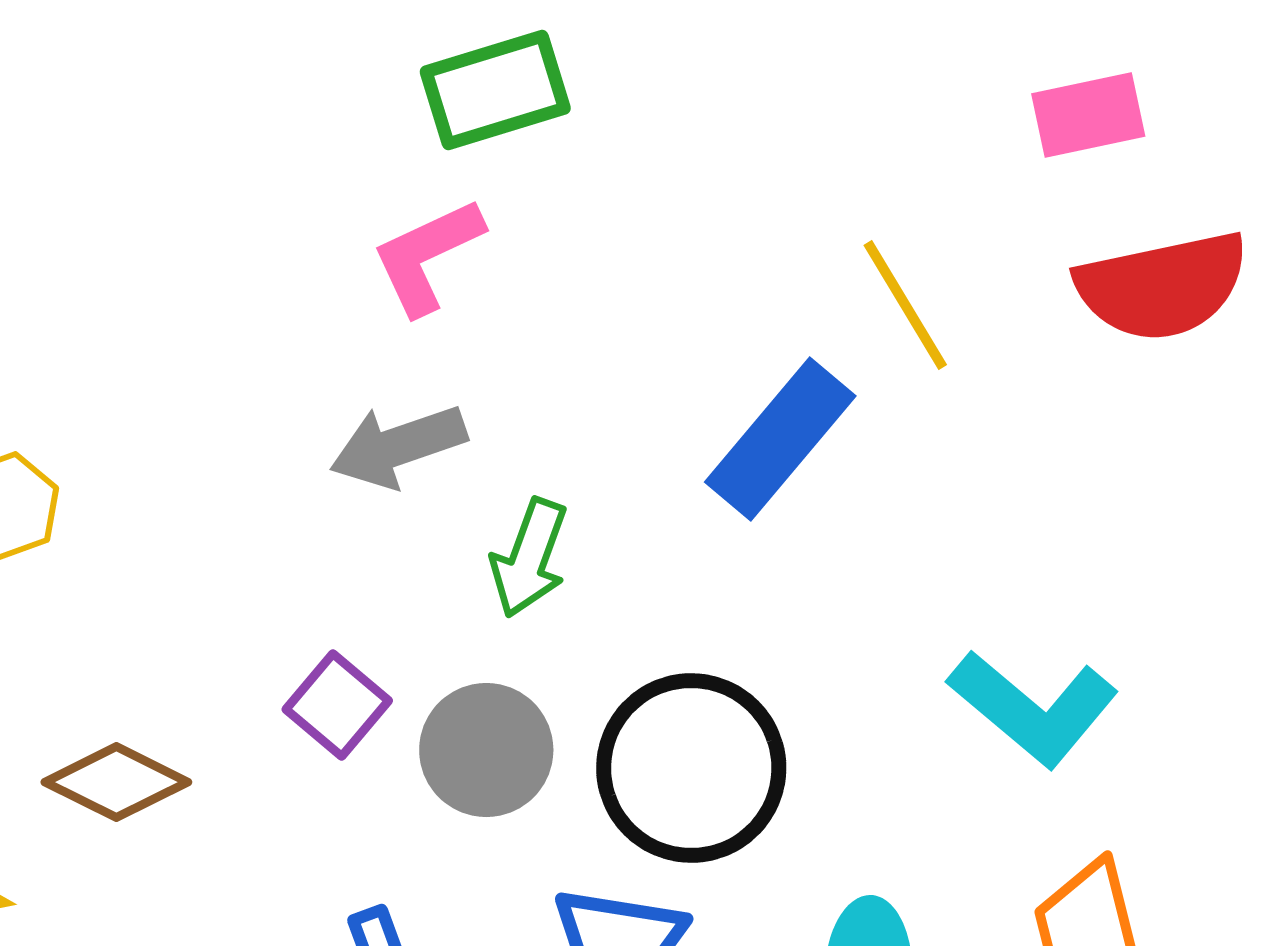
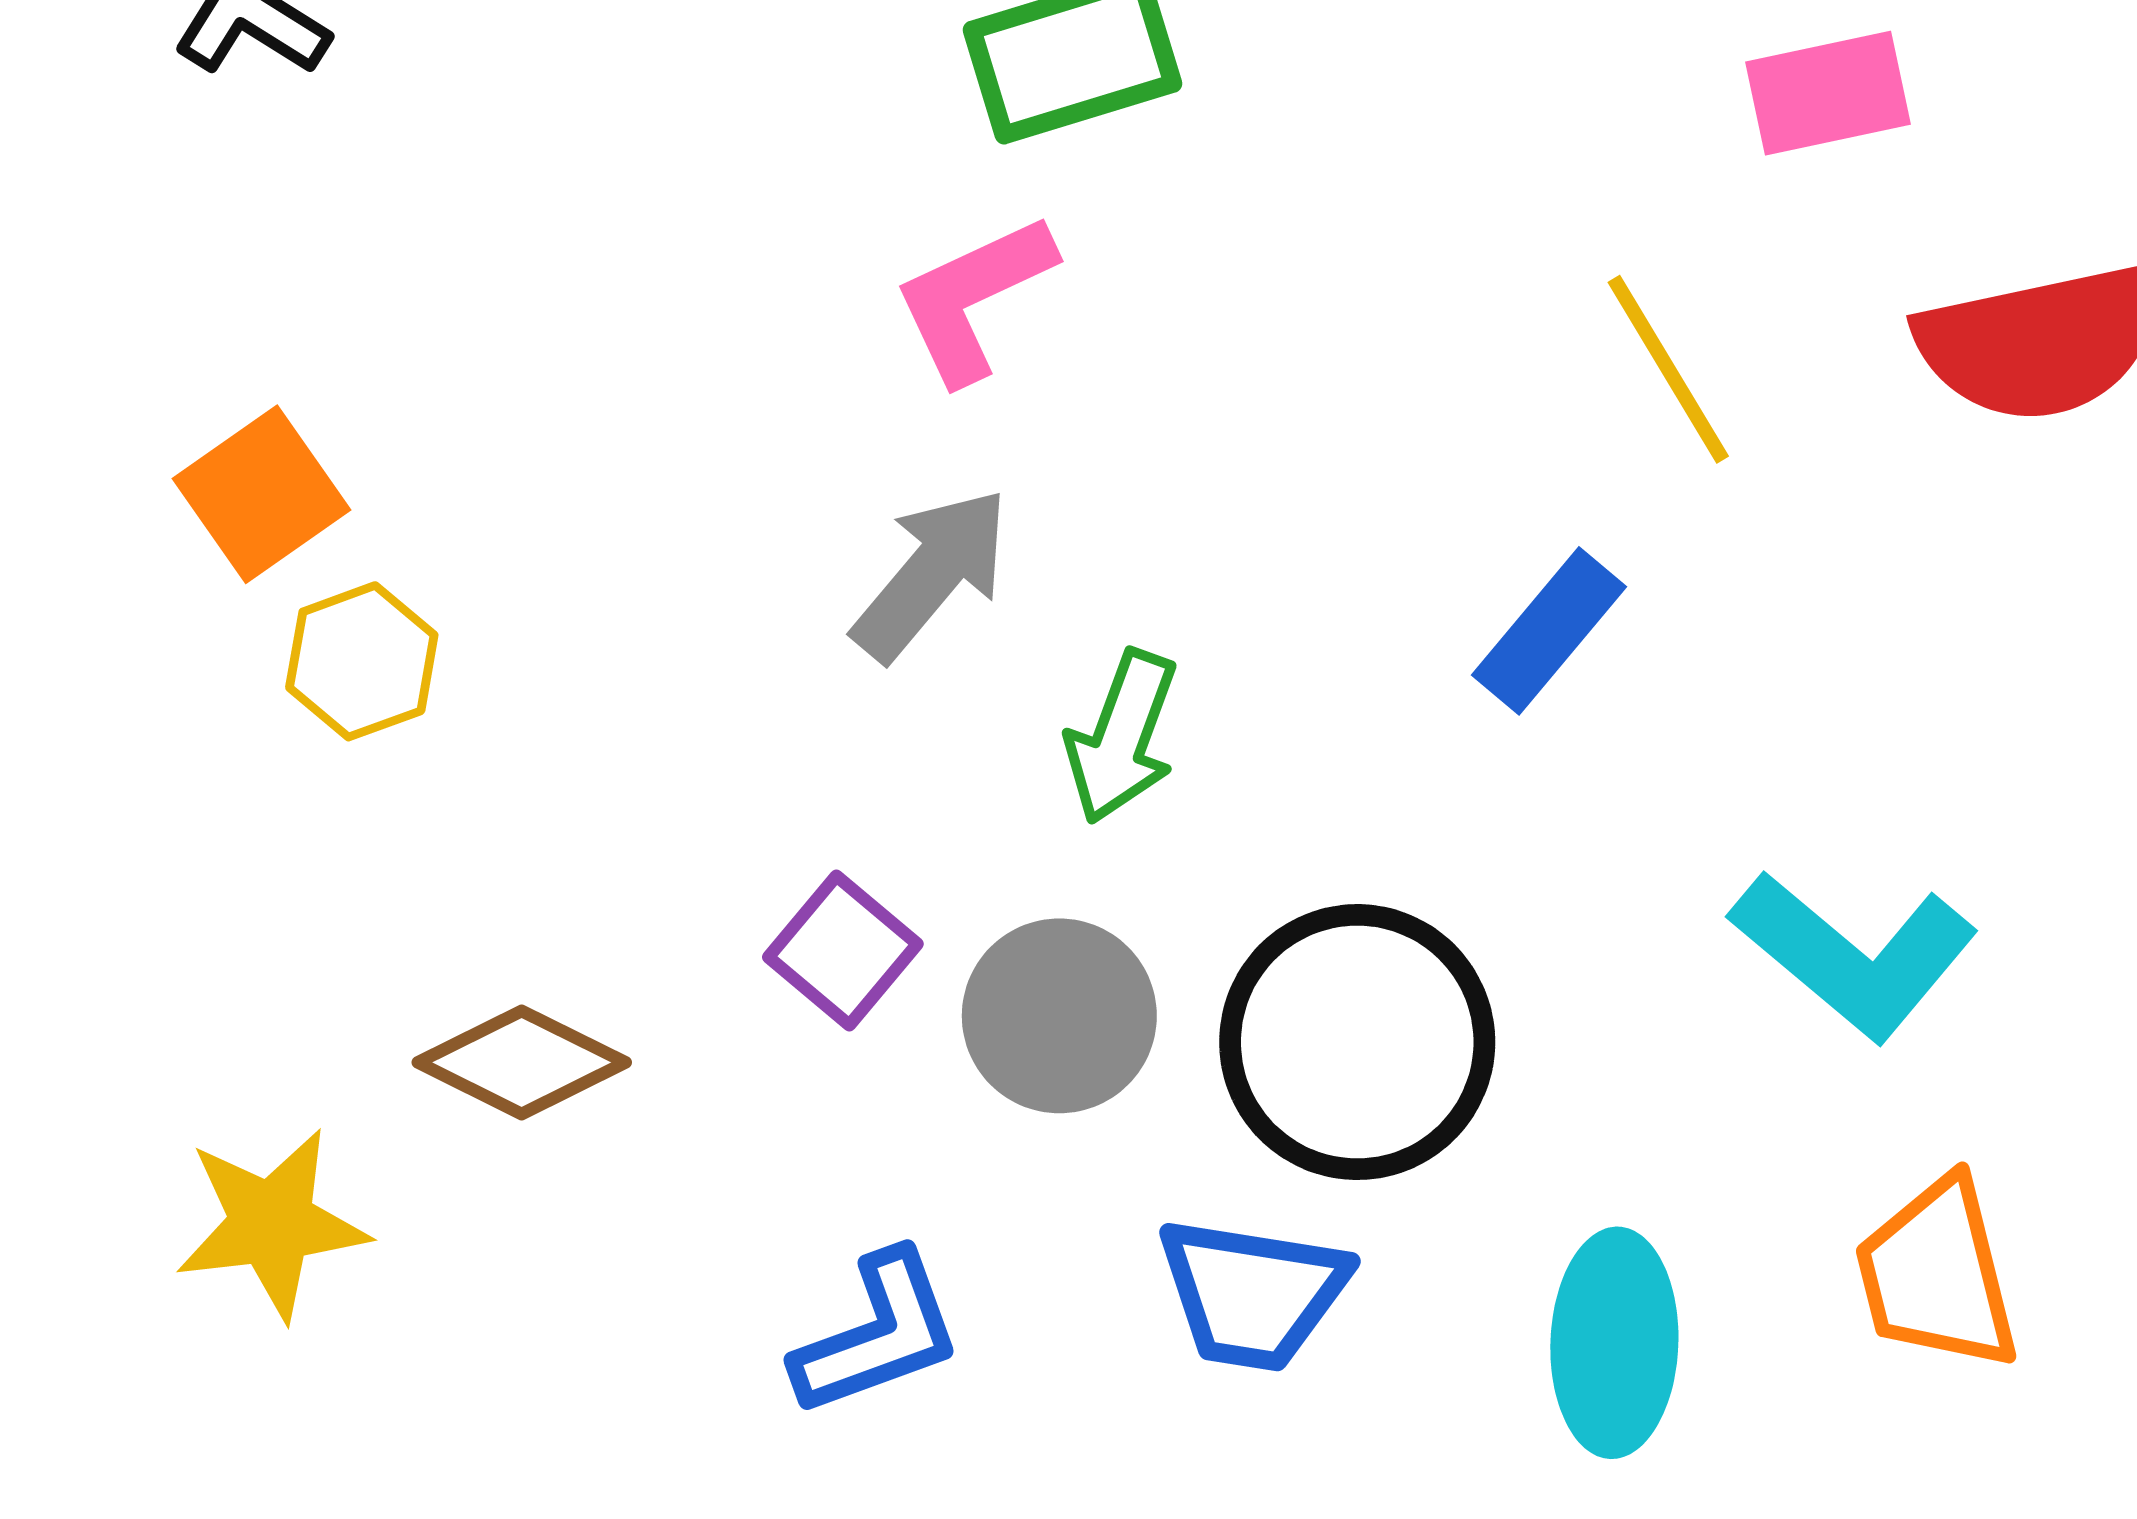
pink rectangle: (1088, 115) -> (1828, 93), moved
blue rectangle: (780, 439) -> (1549, 631), moved, size x0.7
gray arrow: (398, 446) -> (931, 574), turned 149

